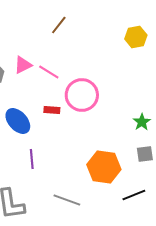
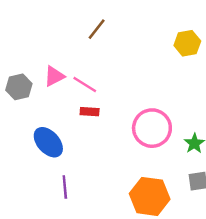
pink circle: (82, 95) -> (152, 128), moved
red rectangle: (52, 110) -> (90, 112), moved

